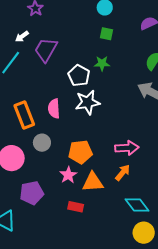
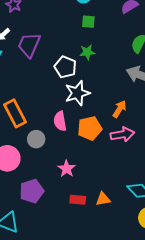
pink semicircle: (54, 109) -> (60, 121), moved
orange pentagon: (80, 152) -> (90, 128), moved
orange arrow: (123, 173) -> (120, 109), moved
orange triangle: (93, 182) -> (103, 199), moved, size x0.7

